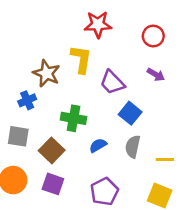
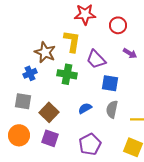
red circle: (153, 36) -> (118, 25), moved
blue square: (130, 113) -> (110, 83), turned -30
green cross: (74, 118) -> (67, 74), moved

